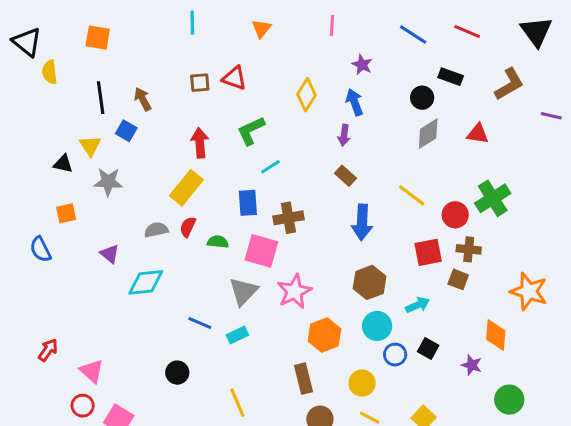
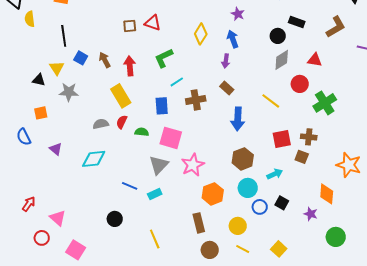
brown arrow: (143, 99) -> (105, 60), moved
yellow rectangle: (186, 188) -> (121, 96), turned -70
red circle: (455, 215) -> (300, 84), moved
brown cross: (288, 218) -> (196, 100), moved
purple triangle: (110, 254) -> (56, 149), moved
red circle: (83, 406) -> (42, 238), moved

